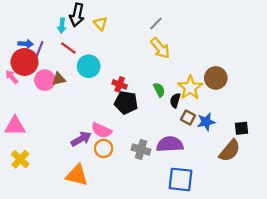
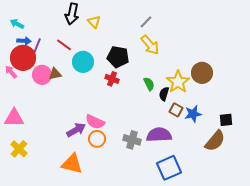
cyan arrow: (62, 26) -> (17, 24), moved, turned 112
black pentagon: (126, 103) -> (118, 57), moved
blue square: (181, 179) -> (169, 168), turned -30

